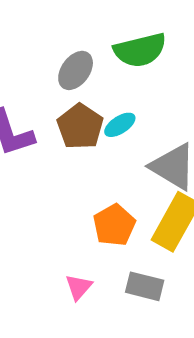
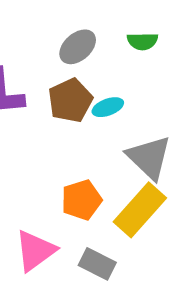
green semicircle: (140, 50) -> (143, 41), size x0.6
pink triangle: (79, 287) -> (35, 251), size x1.6

